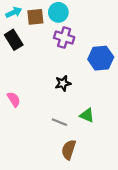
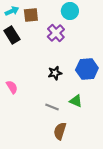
cyan circle: (58, 12) -> (70, 11), moved
purple cross: (64, 38) -> (56, 33), turned 30
blue hexagon: (101, 58) -> (87, 69), moved

